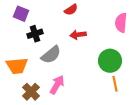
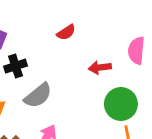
red arrow: (78, 35) -> (100, 67), moved

